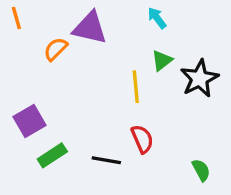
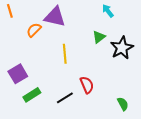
cyan arrow: (157, 18) -> (108, 11), moved
yellow line: (136, 87) -> (65, 54), moved
black line: (106, 160) -> (65, 98), turned -42

